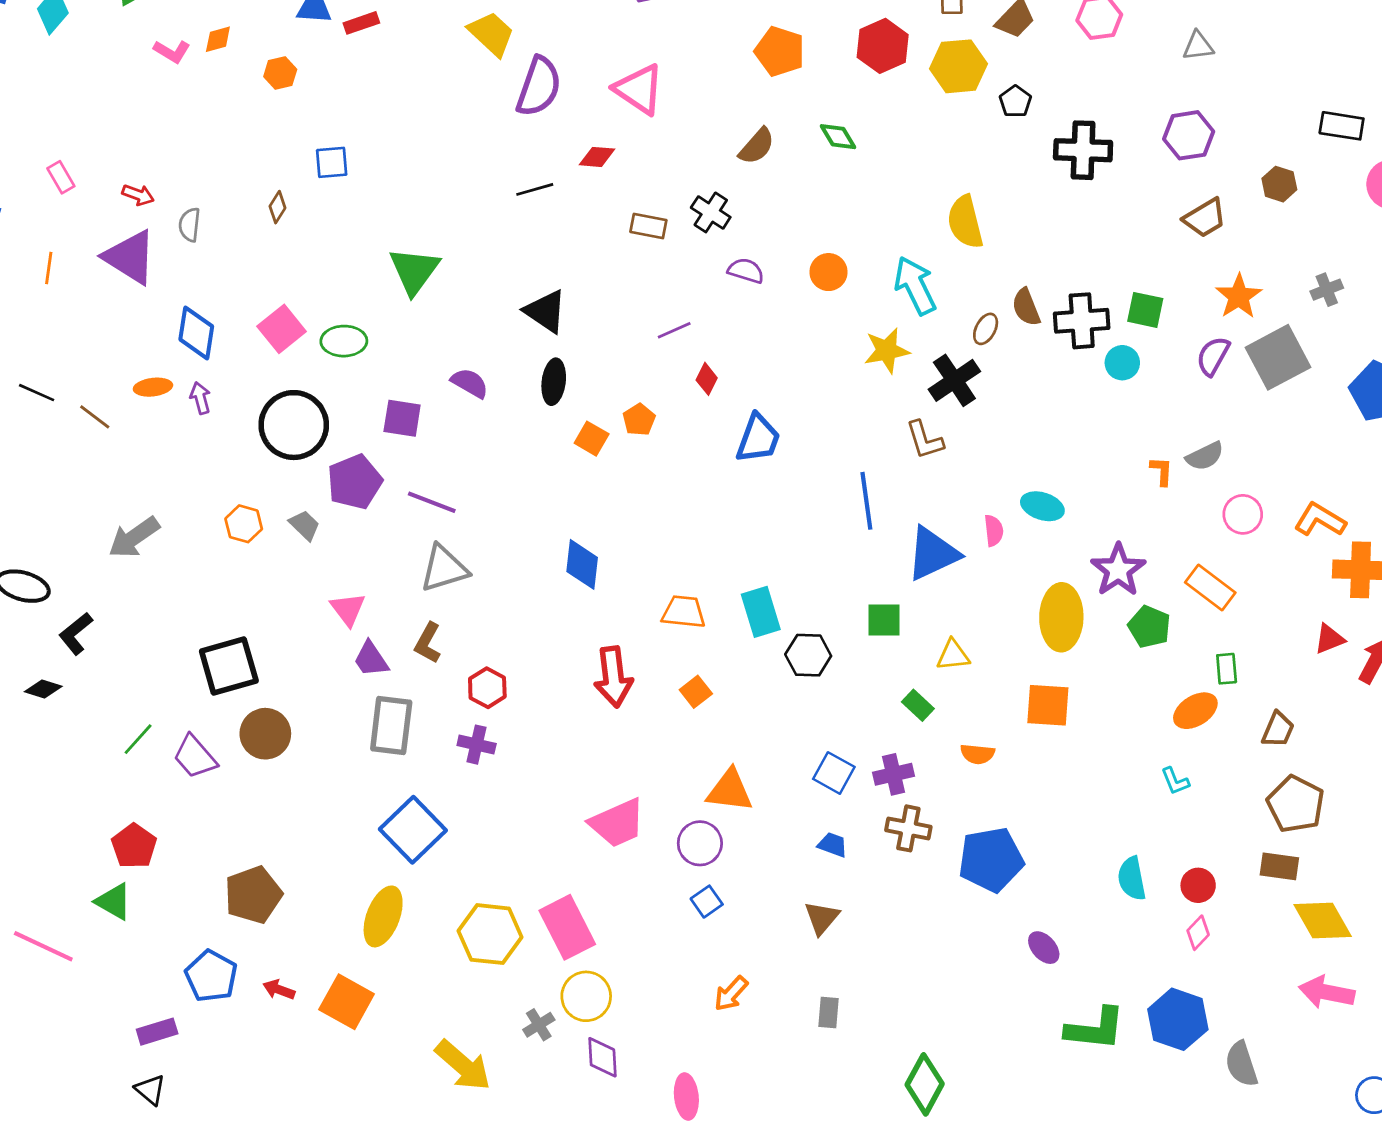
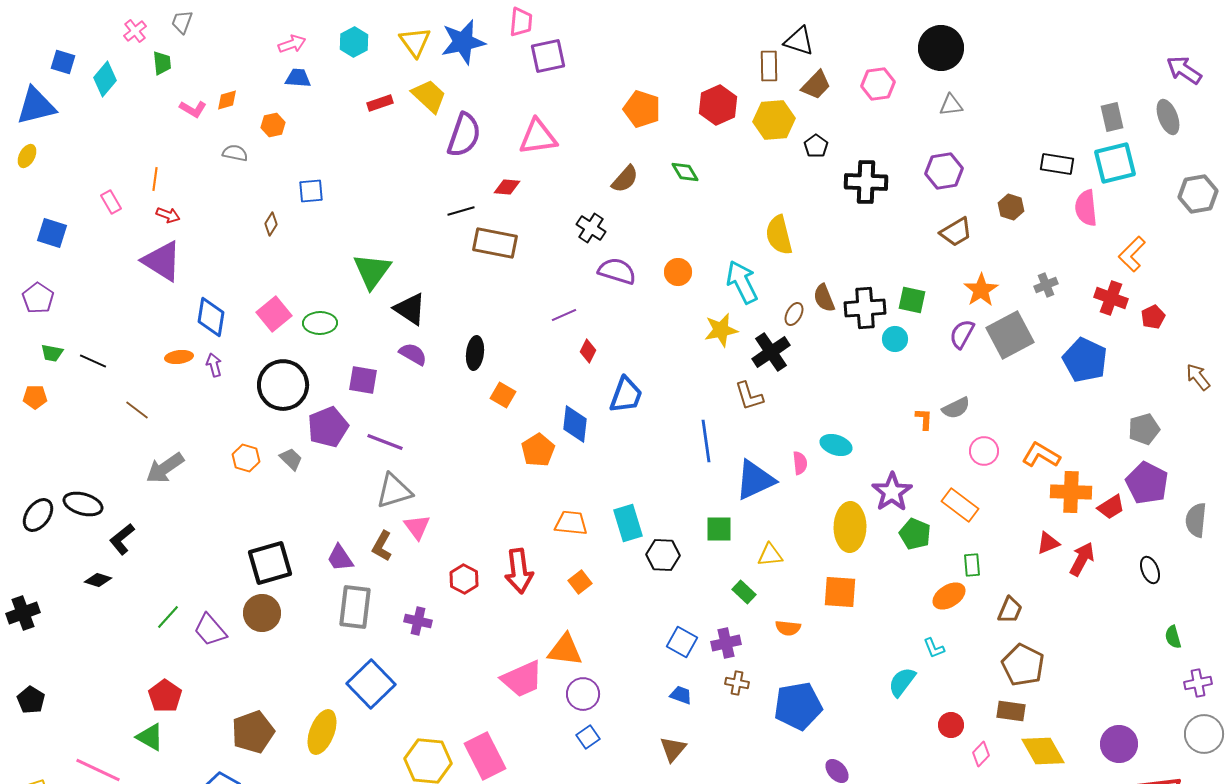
red rectangle: (361, 23) -> (380, 103), moved
pink triangle: (639, 89) -> (538, 137), turned -42
gray semicircle: (190, 225) -> (235, 153), moved, turned 95
brown rectangle: (648, 226) -> (495, 243), moved, size x1.6
orange line: (49, 268) -> (155, 179), moved
purple semicircle: (746, 271) -> (617, 271), size x1.4
black triangle: (546, 311) -> (410, 309), moved
brown line: (95, 417) -> (137, 410), moved
orange pentagon: (639, 420) -> (538, 450), moved, size x1.4
blue diamond: (582, 564) -> (575, 424), moved
pink triangle: (348, 609) -> (417, 527), moved
black square: (229, 666) -> (270, 563), moved
red hexagon: (487, 688) -> (464, 579), moved
orange triangle: (730, 791) -> (565, 650), moved
brown cross: (908, 828) -> (737, 683), size x0.7
cyan semicircle: (1132, 879) -> (902, 682), moved, turned 48
yellow ellipse: (383, 916) -> (322, 732), moved
pink diamond: (1198, 933) -> (981, 754), moved

